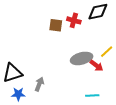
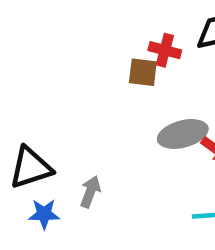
brown square: (56, 25) -> (143, 72), moved

